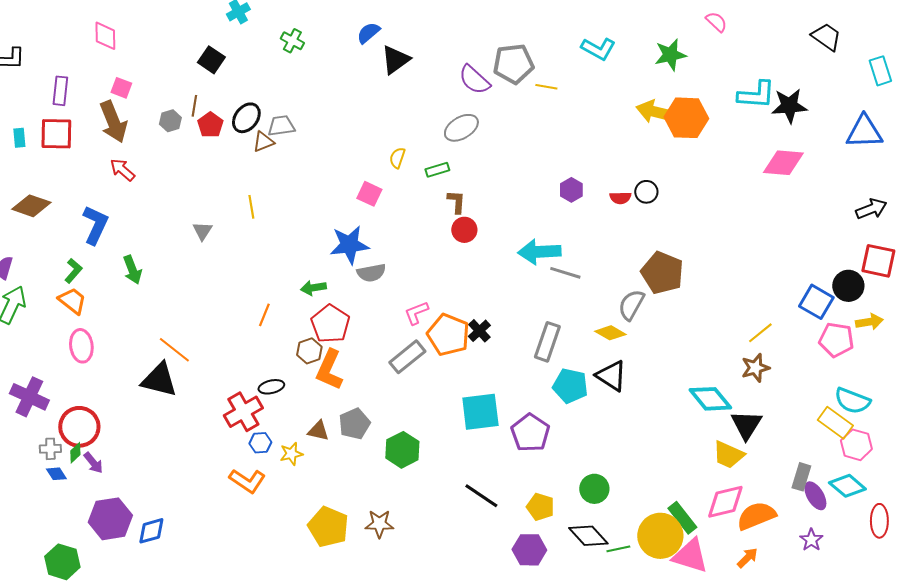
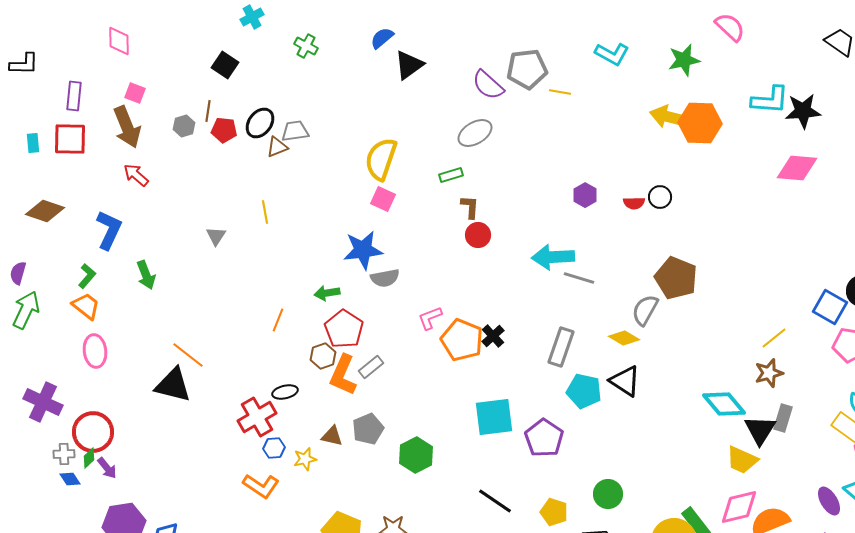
pink semicircle: (716, 22) -> (730, 27), size x1.4
red pentagon: (210, 125) -> (224, 130), turned -30
yellow semicircle: (397, 158) -> (381, 159), moved, size x2.0
gray rectangle: (407, 357) -> (371, 367), moved, size x0.7
gray rectangle: (801, 477) -> (783, 418), moved

